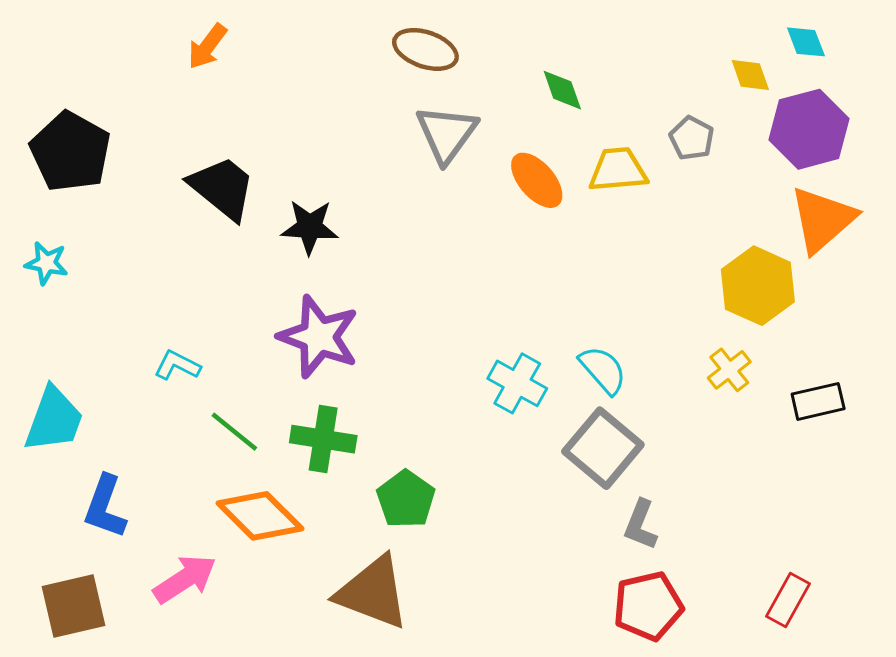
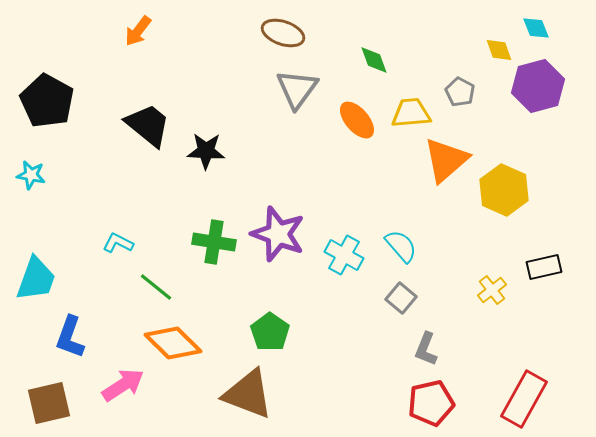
orange triangle: (823, 219) -> (446, 160), moved
purple star: (319, 337) -> (278, 234), moved
yellow cross: (729, 370) -> (492, 290), moved
green cross: (323, 439) -> (214, 242), moved
gray square: (603, 448) -> (401, 298), size x0.6
red rectangle: (788, 600) -> (524, 399), size x1.6

